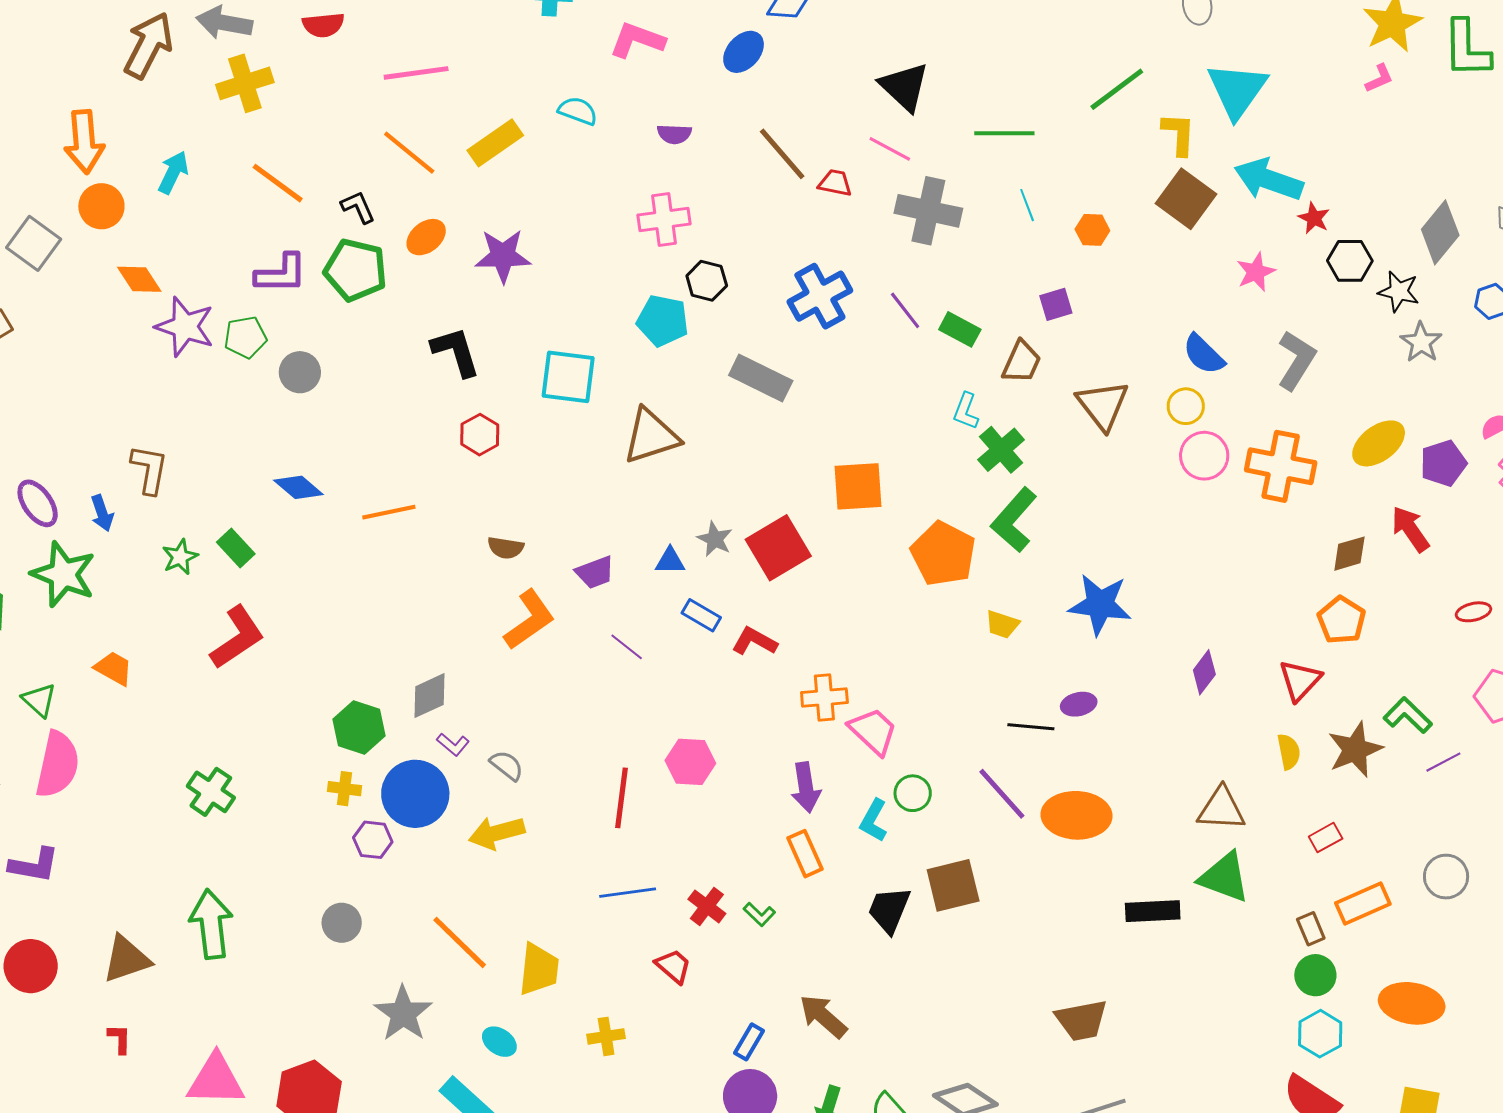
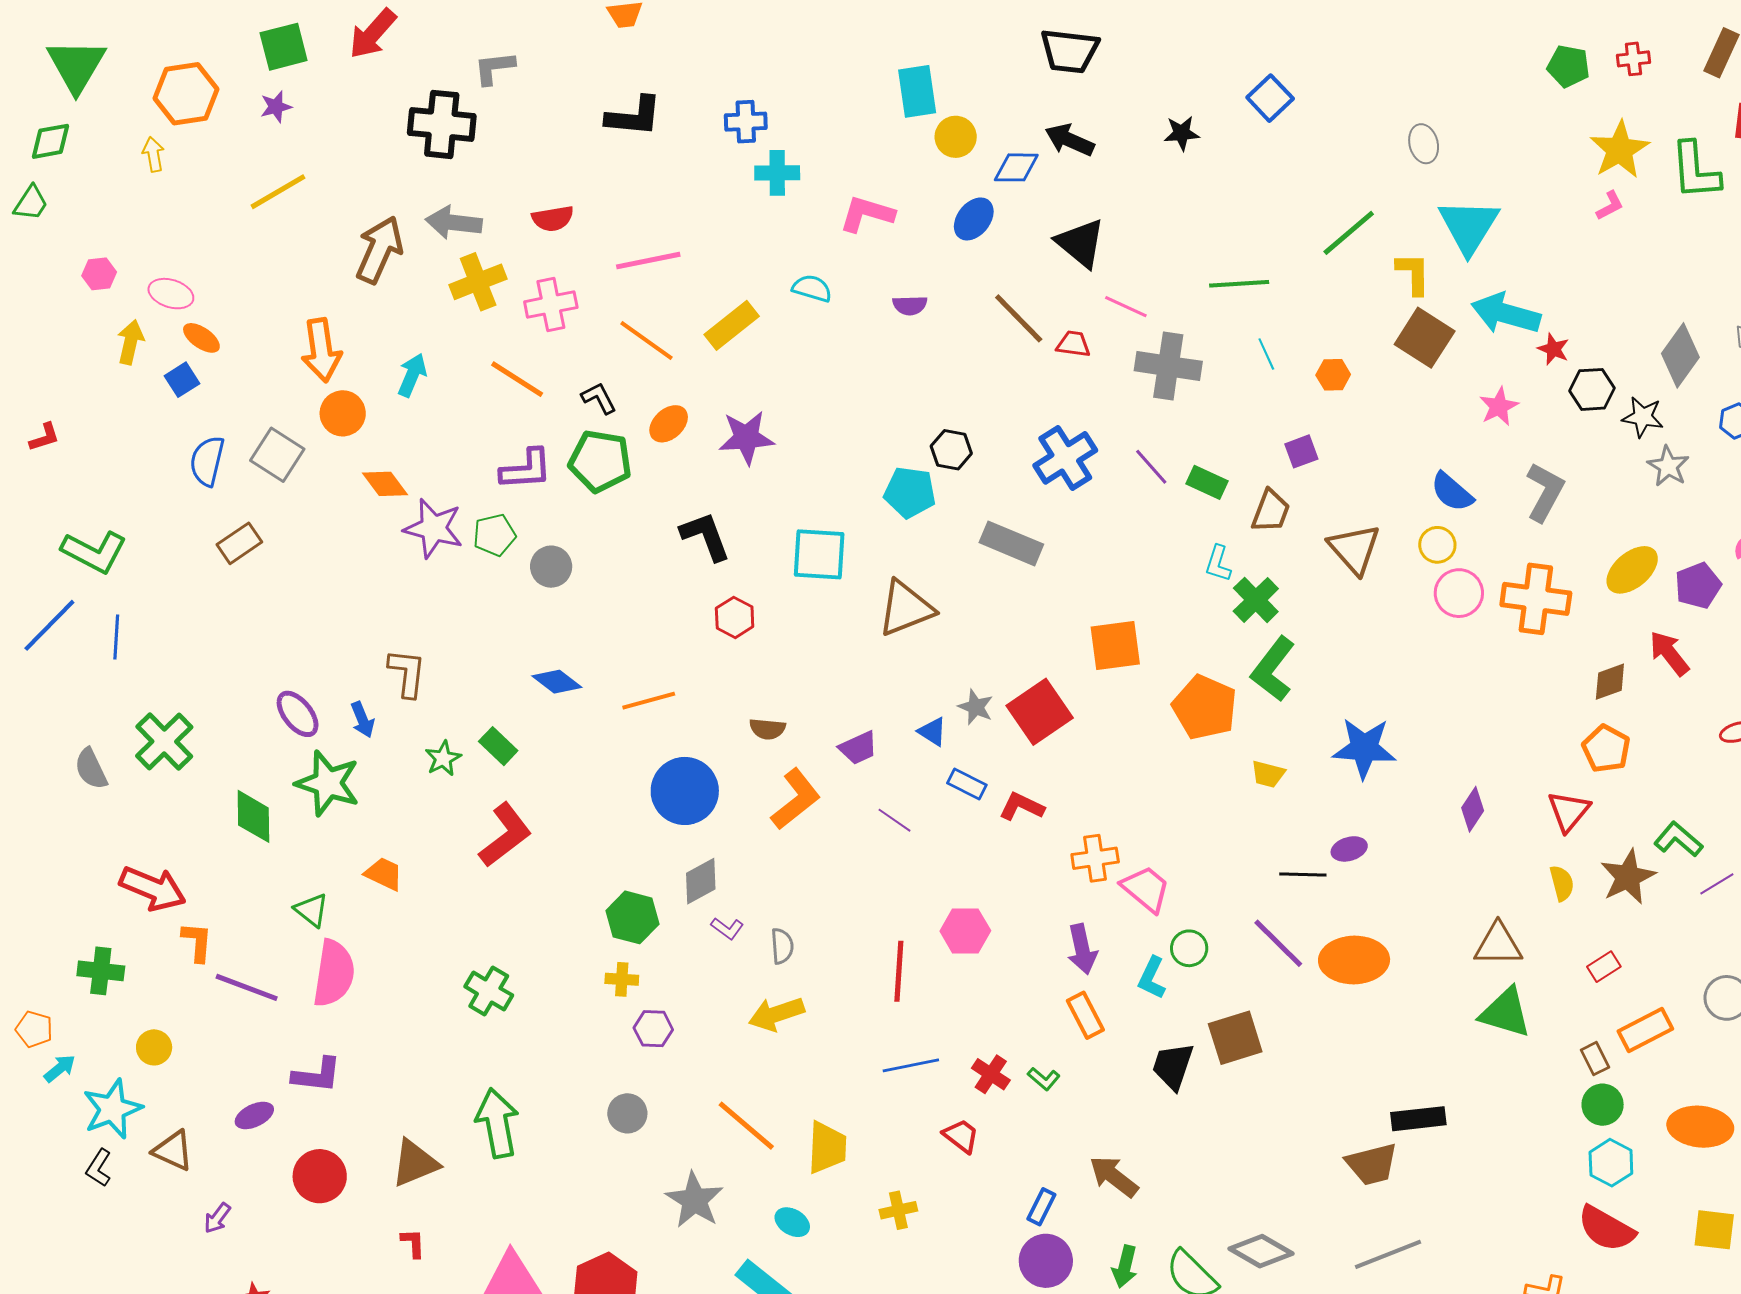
black triangle: (904, 87) -> (1081, 243), moved
pink cross: (664, 219) -> (551, 305), moved
blue triangle: (670, 561) -> (932, 732), turned 36
gray semicircle: (507, 765) -> (782, 946), turned 51
blue circle: (415, 794) -> (685, 791), moved
black rectangle: (1153, 911) -> (1418, 1119), moved

